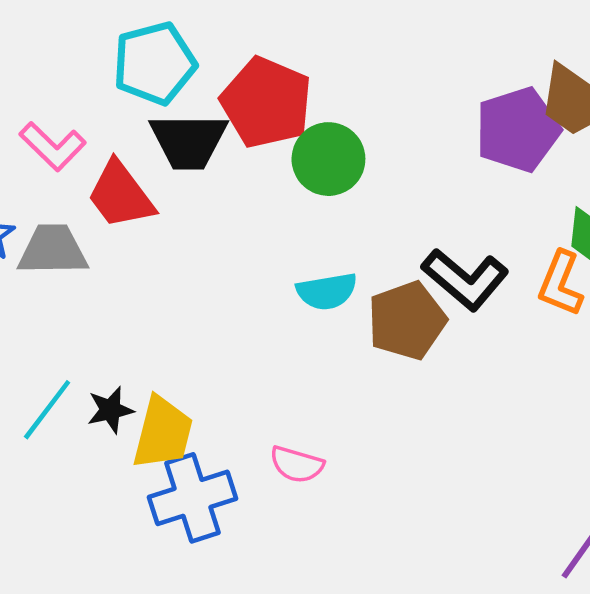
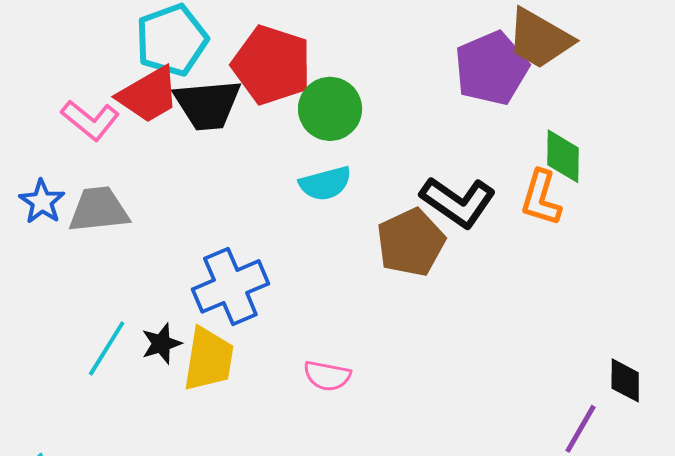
red trapezoid: (121, 195) -> (149, 95), moved, turned -78
cyan semicircle: (327, 291) -> (325, 183), moved
blue cross: (192, 498) -> (230, 286), moved

